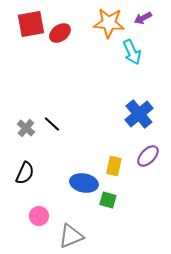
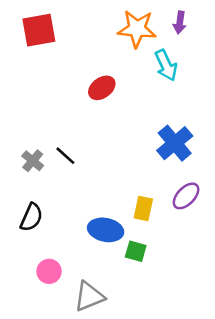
purple arrow: (143, 18) -> (180, 22), turned -54
red ellipse: (60, 33) -> (102, 88), moved

